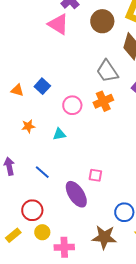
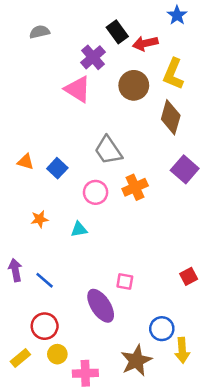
gray trapezoid: (107, 71) -> (108, 150), moved
orange triangle: (17, 90) -> (25, 162), moved
blue line: (42, 172) -> (45, 280), moved
brown star: (104, 237) -> (136, 361), turned -30

